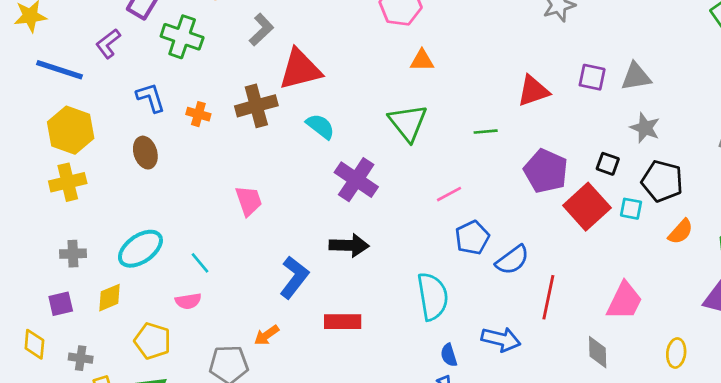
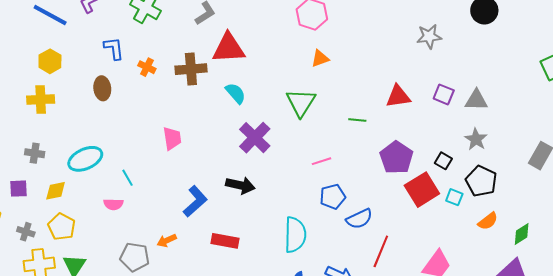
orange triangle: (422, 60) -> (320, 58), turned -30
yellow hexagon: (71, 130) -> (50, 61), size x0.7
yellow pentagon: (153, 341) -> (62, 227), moved

